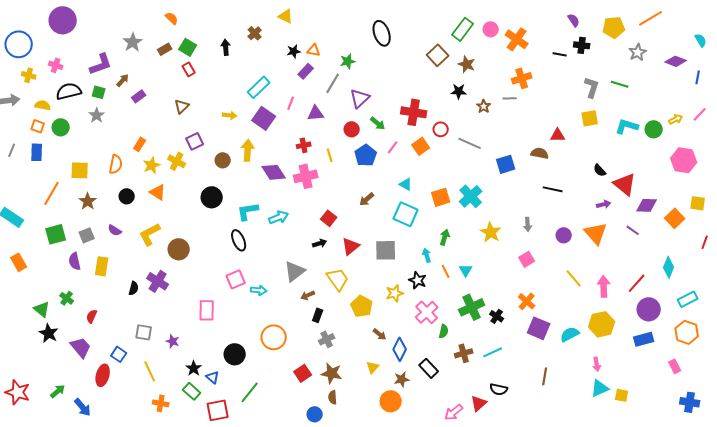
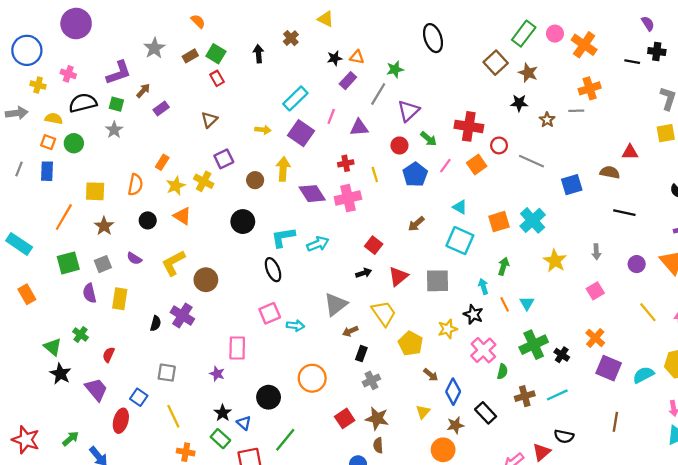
purple star: (173, 341) -> (217, 374), moved

